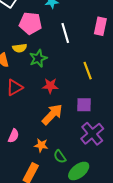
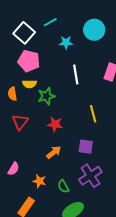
pink pentagon: (30, 23) -> (29, 61), moved
red triangle: (15, 88) -> (20, 122), turned -30
orange arrow: (52, 114) -> (54, 152), size x0.7
green semicircle: (60, 157) -> (63, 186), moved

